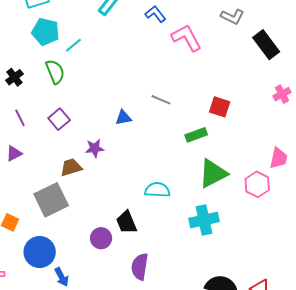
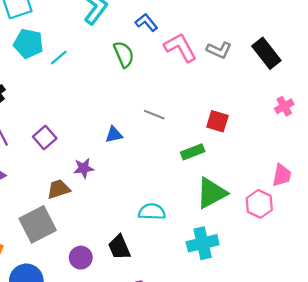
gray L-shape: (232, 17) -> (219, 50), moved
green semicircle: (55, 72) -> (124, 54), moved
purple circle: (101, 238) -> (81, 258), moved

